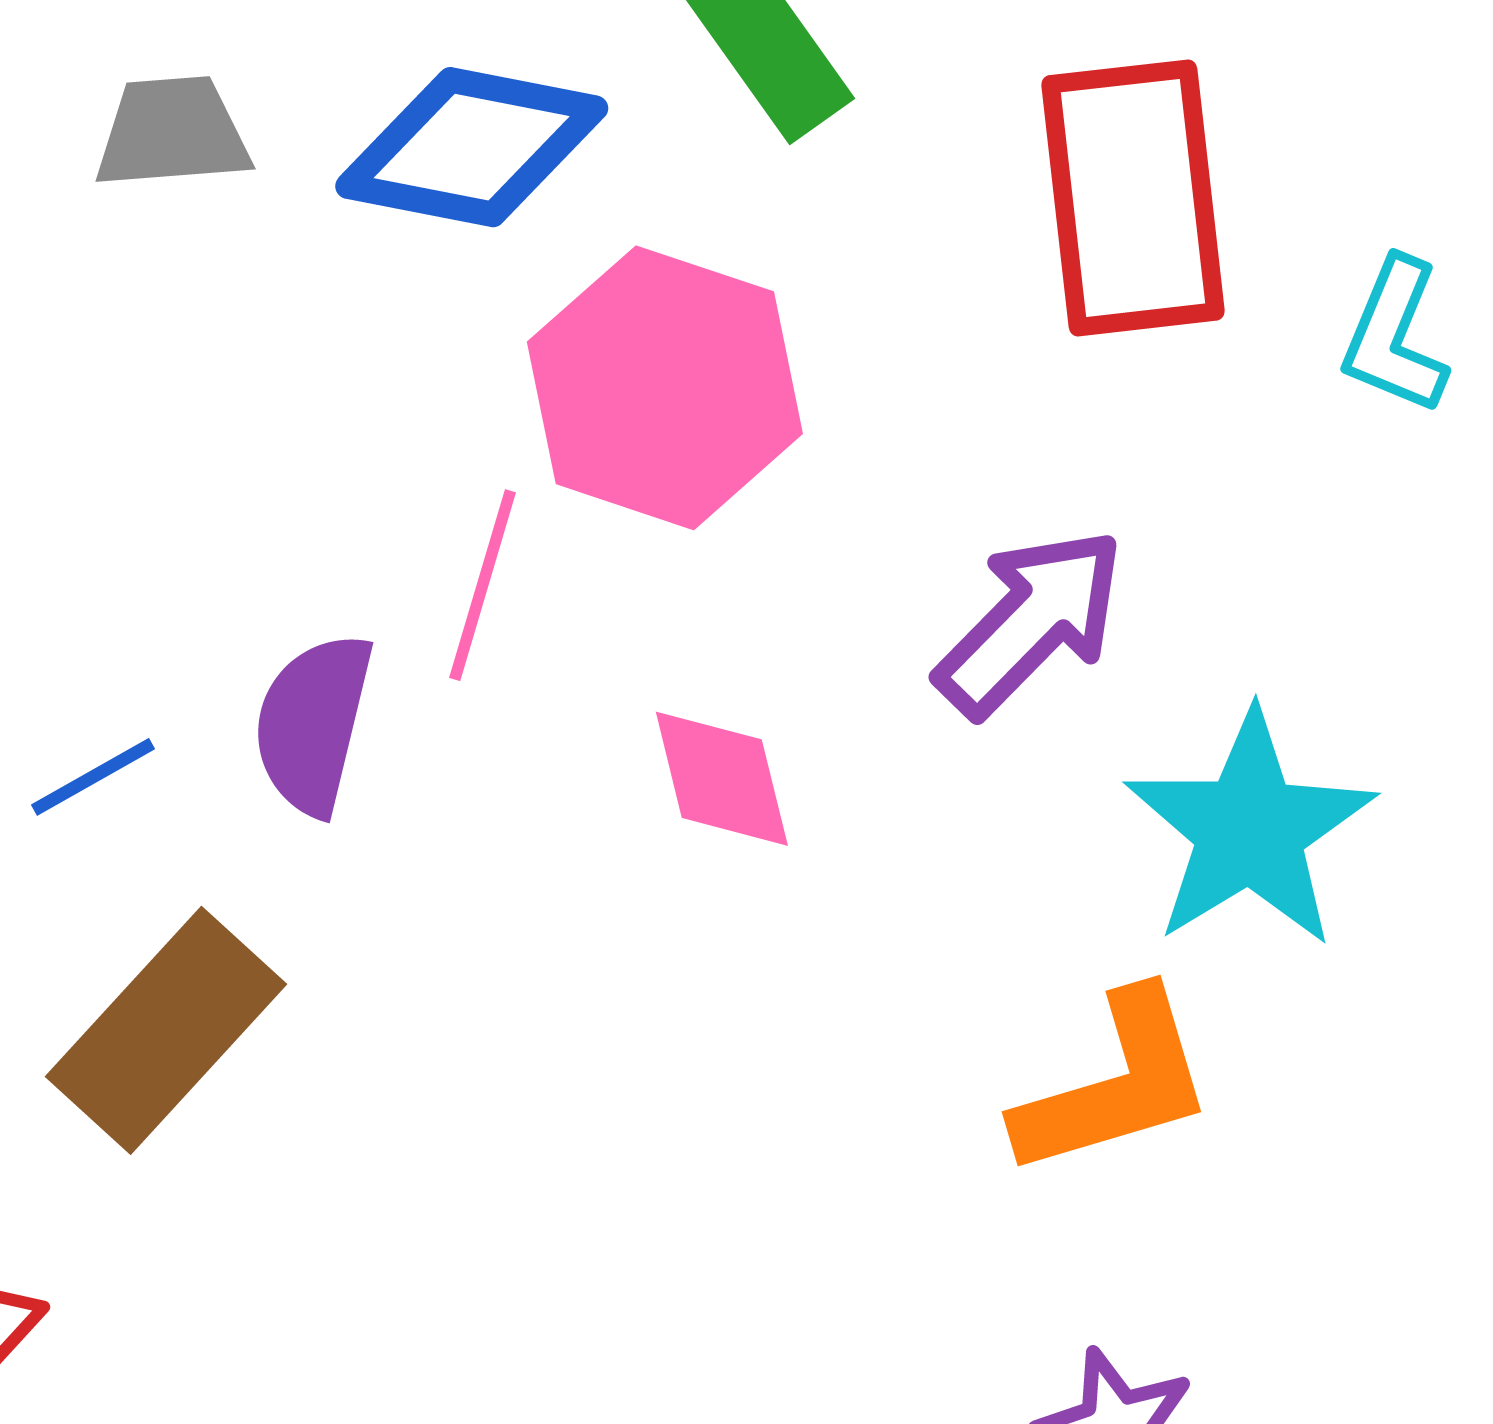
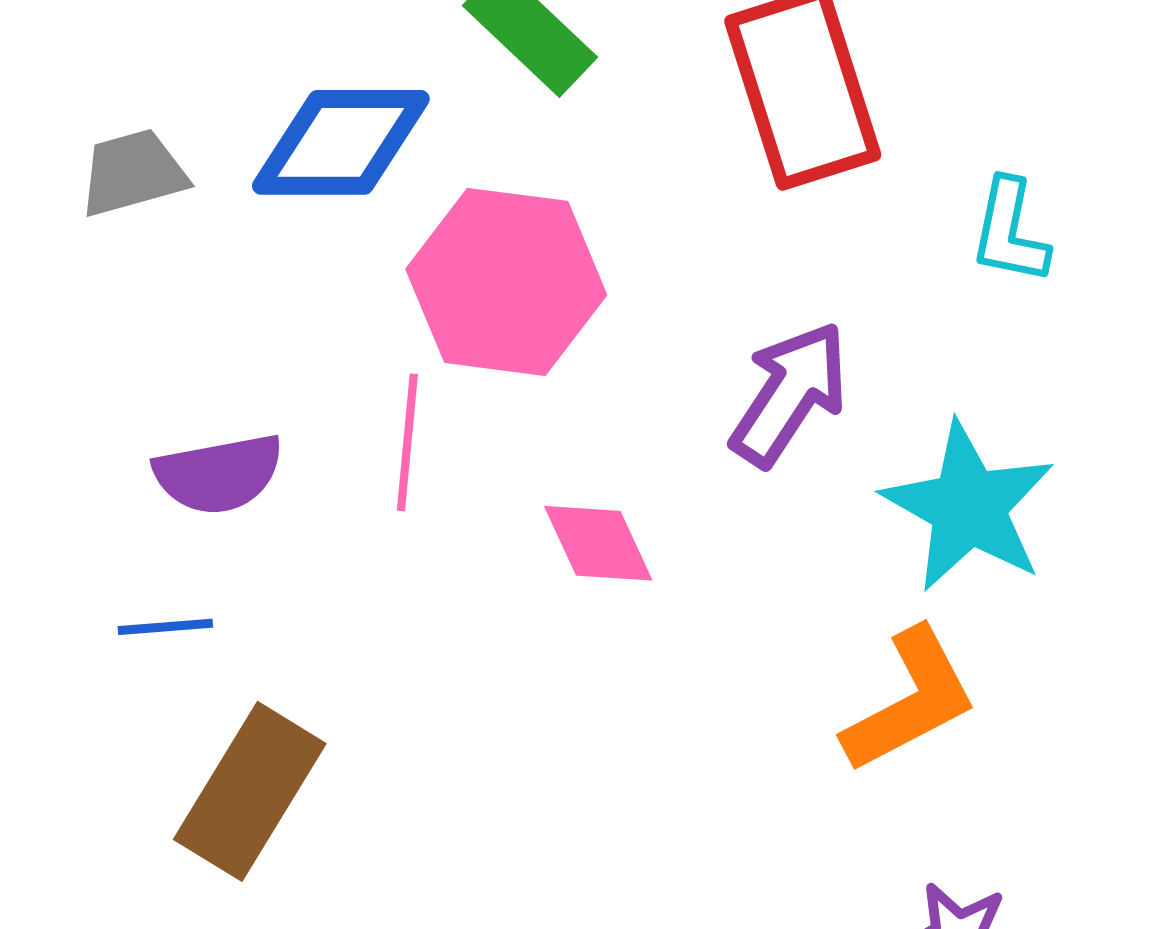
cyan L-shape: (1395, 336) -> (1010, 232), moved
purple semicircle: (313, 724) -> (219, 474), moved, turned -103
blue line: (93, 777) -> (165, 627), turned 36

